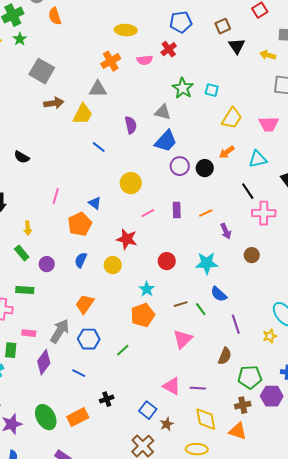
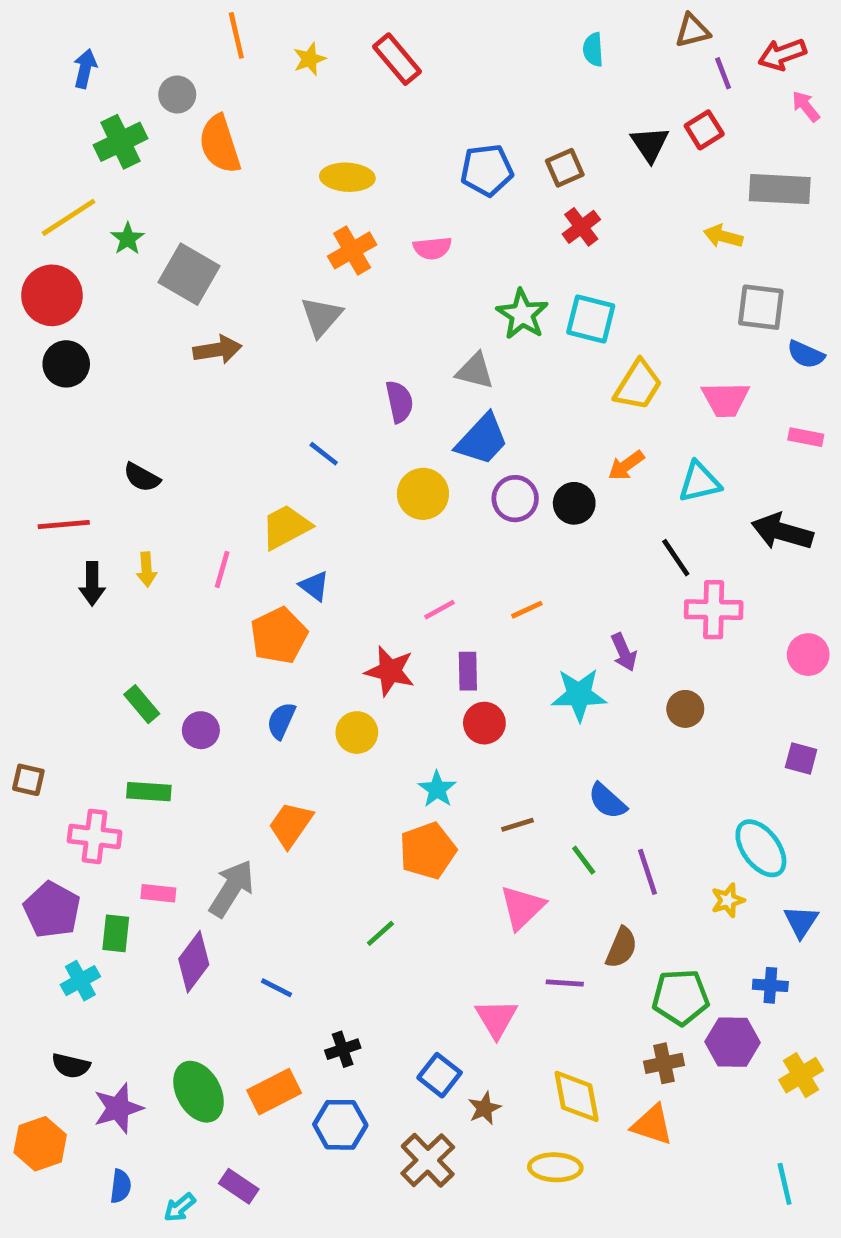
orange semicircle: (55, 16) -> (220, 144), size x1.4
blue pentagon: (181, 22) -> (487, 170), moved
brown square: (223, 26) -> (565, 168), moved
yellow ellipse: (126, 30) -> (347, 177), moved
green star: (20, 39) -> (128, 239), moved
black triangle: (237, 46) -> (650, 144), moved
red cross: (169, 49) -> (581, 227), moved
gray triangle: (98, 89) -> (321, 317), turned -48
cyan square: (212, 90) -> (591, 319), size x1.5
yellow trapezoid: (83, 114) -> (286, 527), moved, turned -145
yellow circle: (131, 183) -> (423, 494), moved
purple rectangle: (177, 210) -> (468, 671), moved
orange line: (206, 213) -> (527, 610), moved
yellow arrow: (28, 228) -> (147, 569), moved
cyan star: (207, 263) -> (579, 695), moved
green line: (201, 309) -> (584, 860), moved
blue hexagon: (89, 339) -> (340, 1125), moved
pink triangle: (172, 386) -> (496, 1018), turned 30
purple line: (198, 388) -> (565, 983), moved

